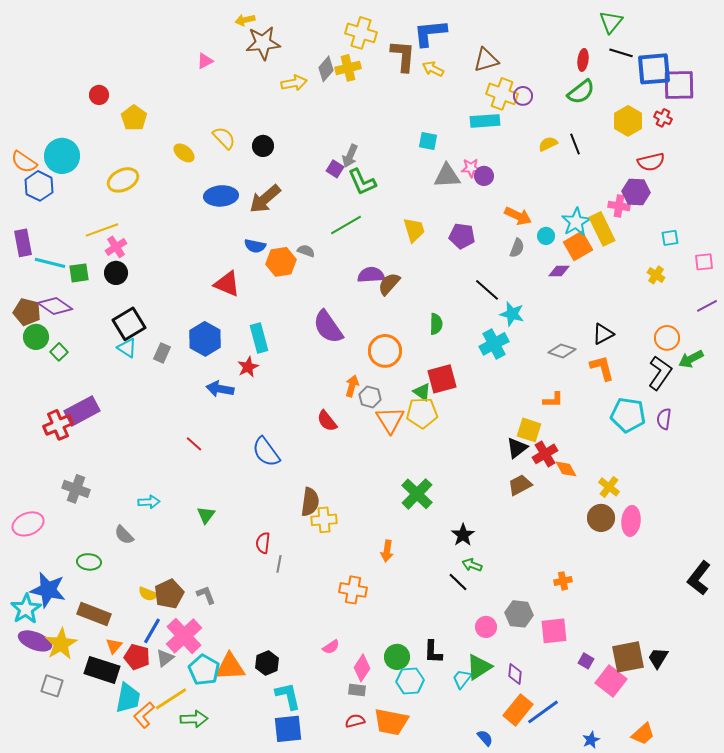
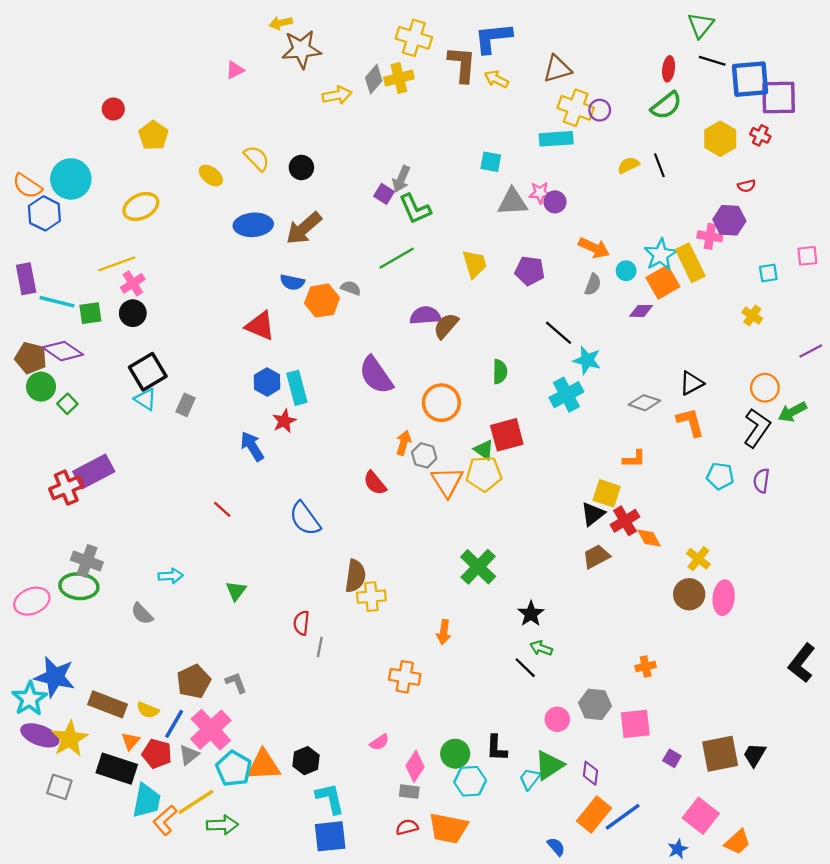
red semicircle: (651, 162) -> (747, 186), size x0.6
pink square: (704, 262) -> (807, 256), moved
blue hexagon: (205, 339) -> (267, 382), moved, size x0.7
blue arrow: (220, 389) -> (252, 446), turned 48
cyan pentagon: (628, 415) -> (720, 476), size x0.7
green ellipse: (89, 562) -> (79, 586), moved, size x1.4
yellow semicircle: (148, 594) -> (148, 710), moved
pink square: (611, 681) -> (701, 816), moved

